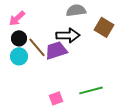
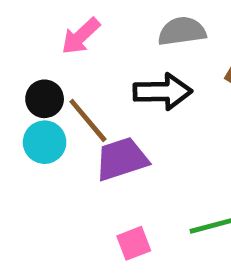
pink arrow: (17, 18) -> (81, 36), moved
purple trapezoid: (56, 50) -> (122, 159), moved

